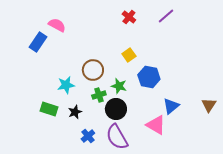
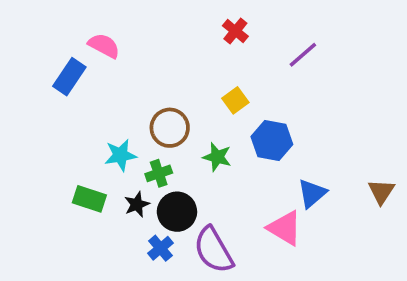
purple line: (166, 16) -> (303, 55), moved
green cross: (99, 95) -> (159, 173), moved
black circle: (116, 109) -> (177, 212), moved

